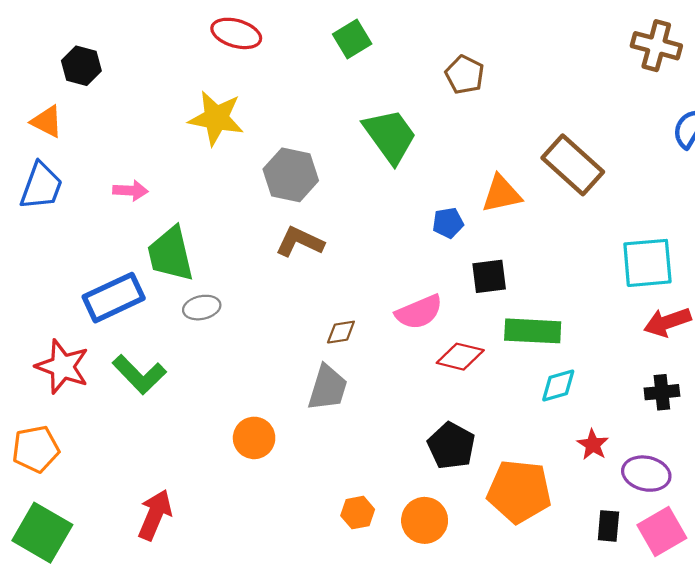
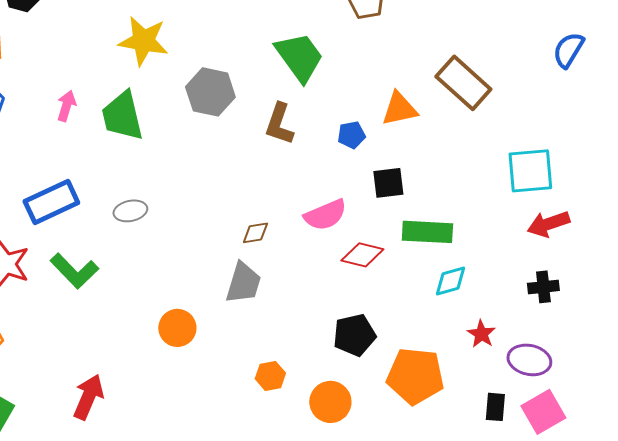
pink arrow: (130, 191) -> (66, 106), turned -76
brown L-shape: (300, 242) -> (279, 124), moved, turned -96
green trapezoid: (170, 254) -> (122, 116), moved
black pentagon: (451, 446) -> (354, 335), turned 30
orange hexagon: (358, 513) -> (270, 376), moved

